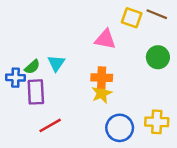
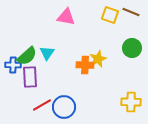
pink triangle: (105, 39) -> (66, 17), moved
green semicircle: (32, 67) -> (27, 56), size x1.5
yellow star: (102, 93) -> (98, 59), moved
blue circle: (120, 128) -> (64, 107), moved

